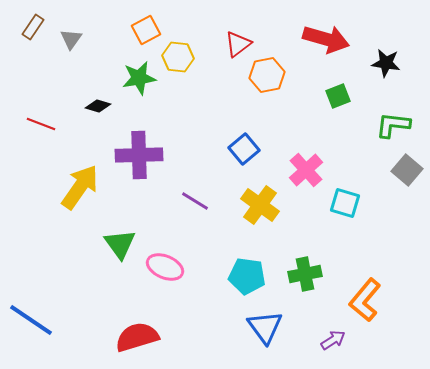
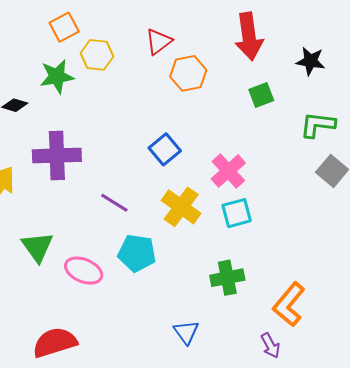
red arrow: (326, 39) -> (249, 36), turned 66
cyan square: (345, 203) -> (237, 213), moved, turned -32
cyan pentagon: (247, 276) -> (137, 253), moved
blue triangle: (265, 327) -> (186, 332), size x0.7
purple arrow: (333, 340) -> (270, 345), moved, turned 95

